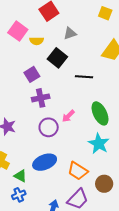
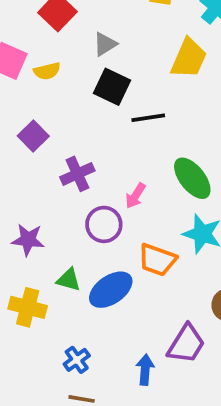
black square: (57, 58) -> (112, 87), moved
purple square: (32, 74) -> (33, 136), moved
orange trapezoid: (78, 171) -> (157, 260), moved
green triangle: (20, 176) -> (69, 280), moved

